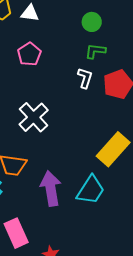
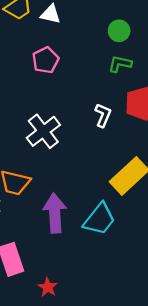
white L-shape: (85, 78) -> (103, 115), moved

